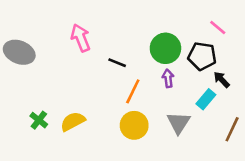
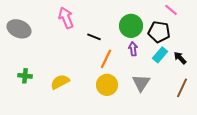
black arrow: (222, 80) -> (180, 58), moved
cyan rectangle: (206, 99) -> (160, 55), moved
green cross: (39, 120) -> (25, 76), moved, turned -32

